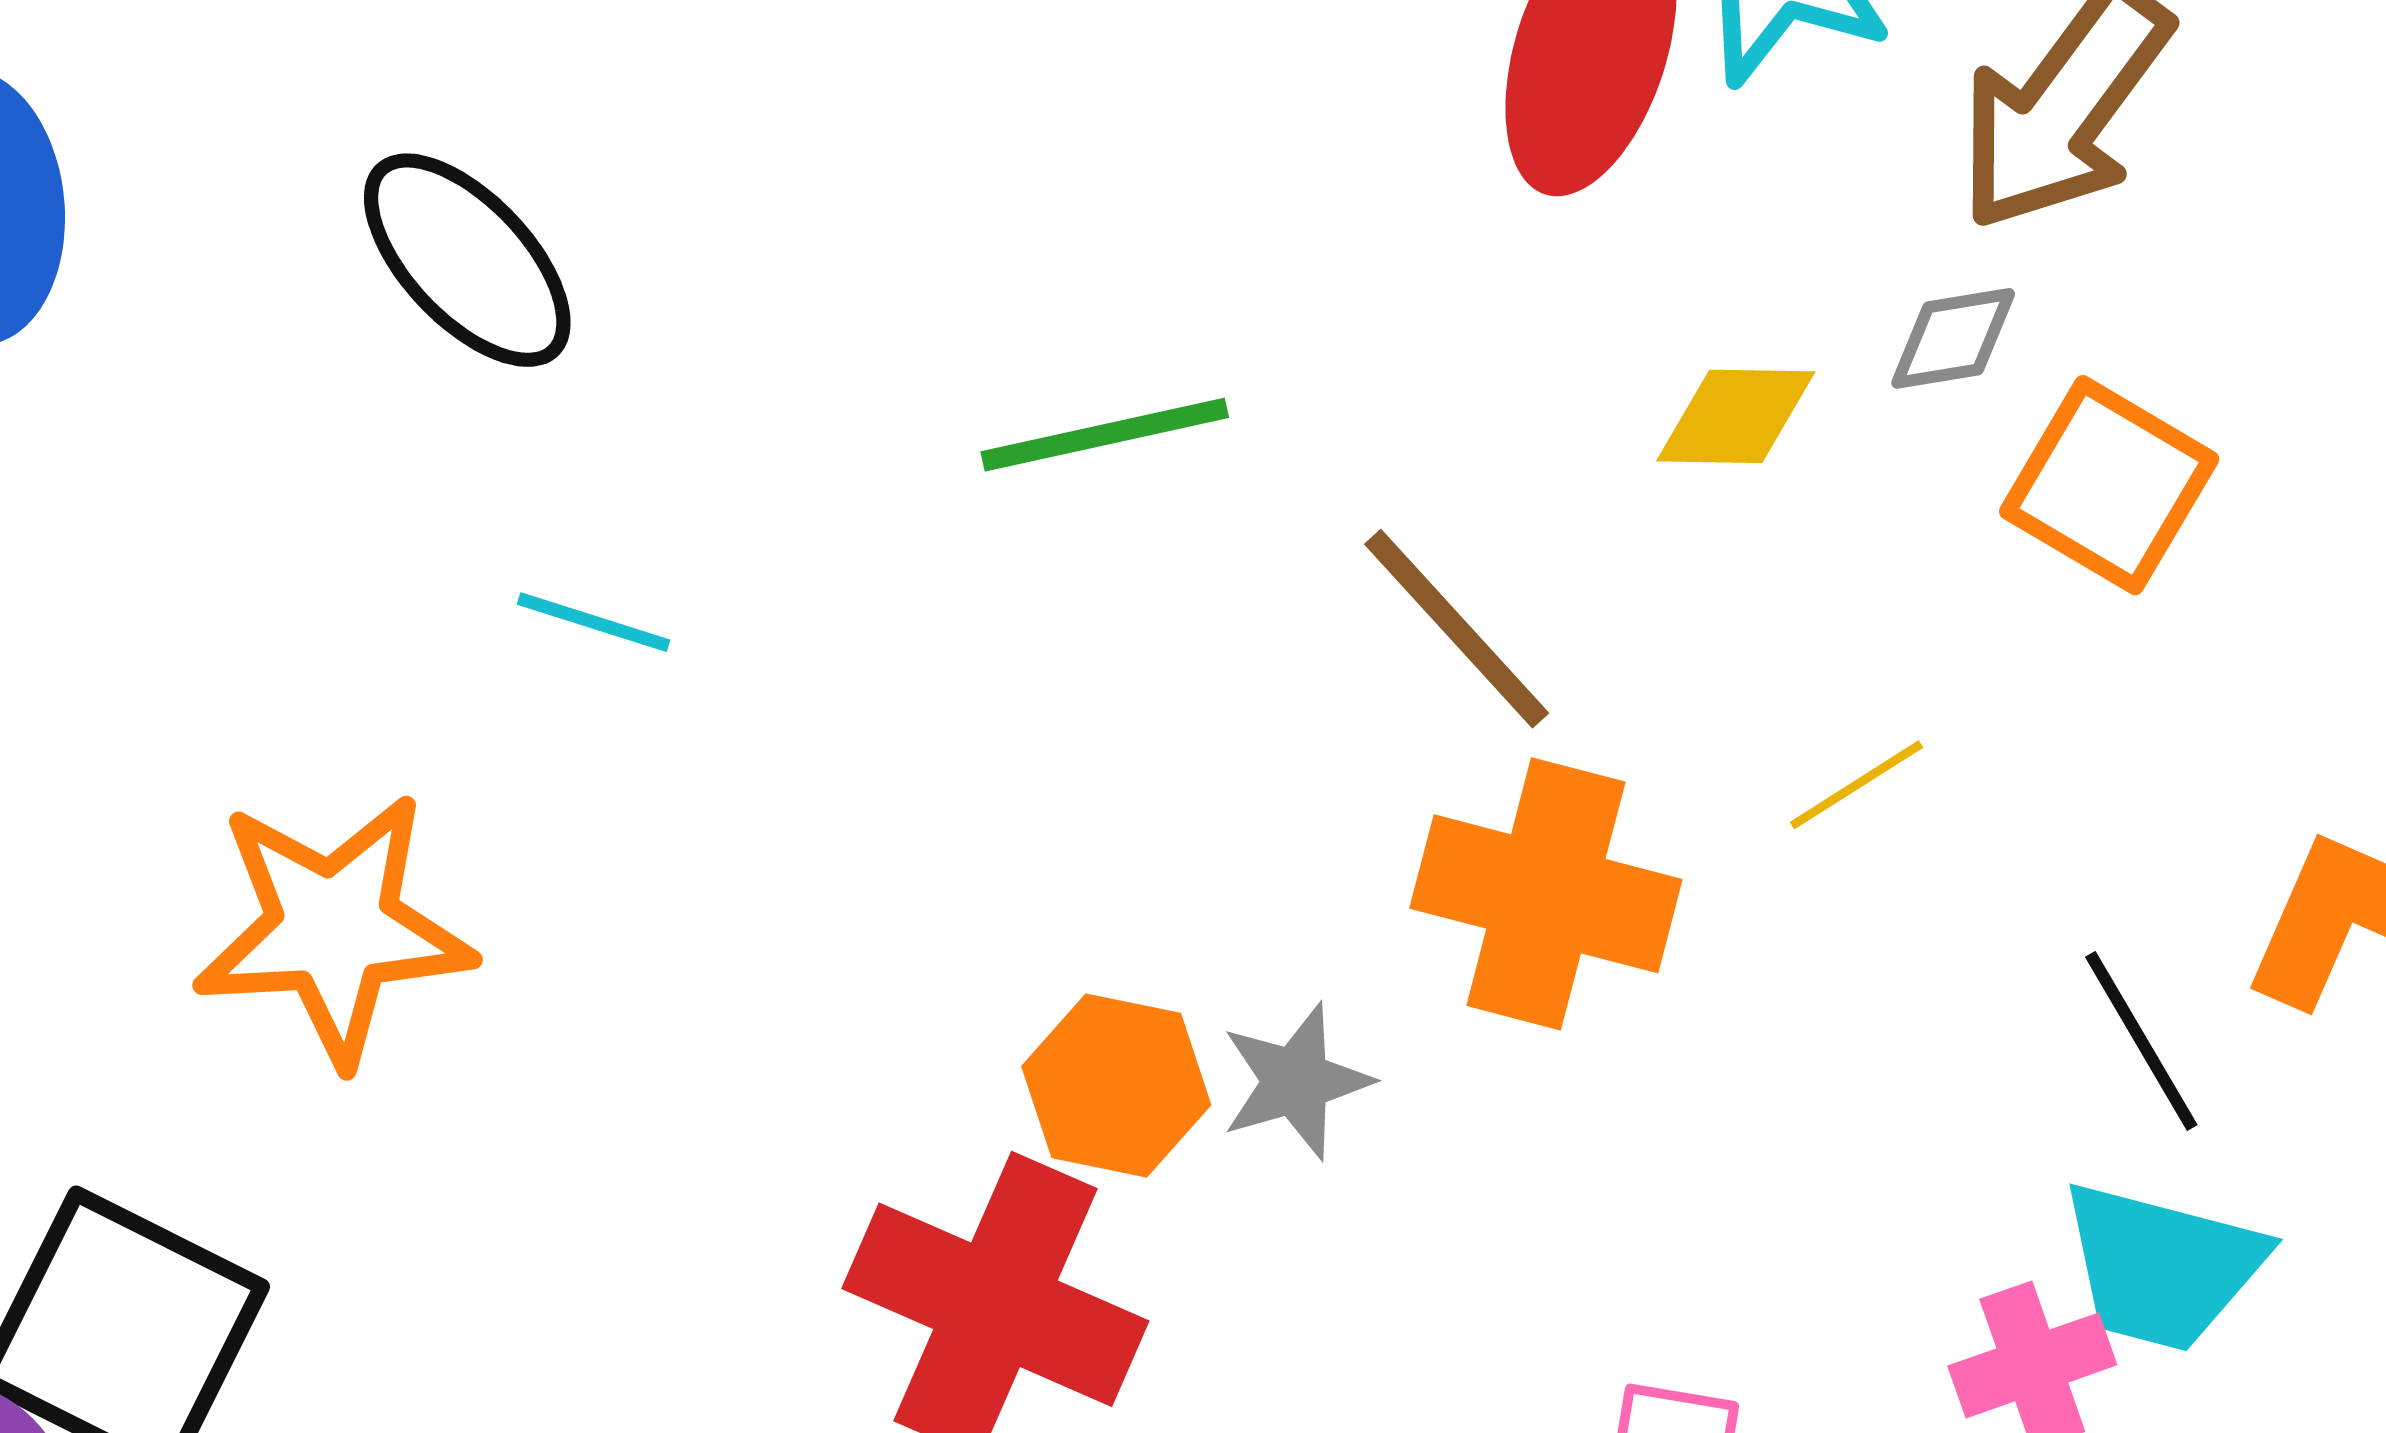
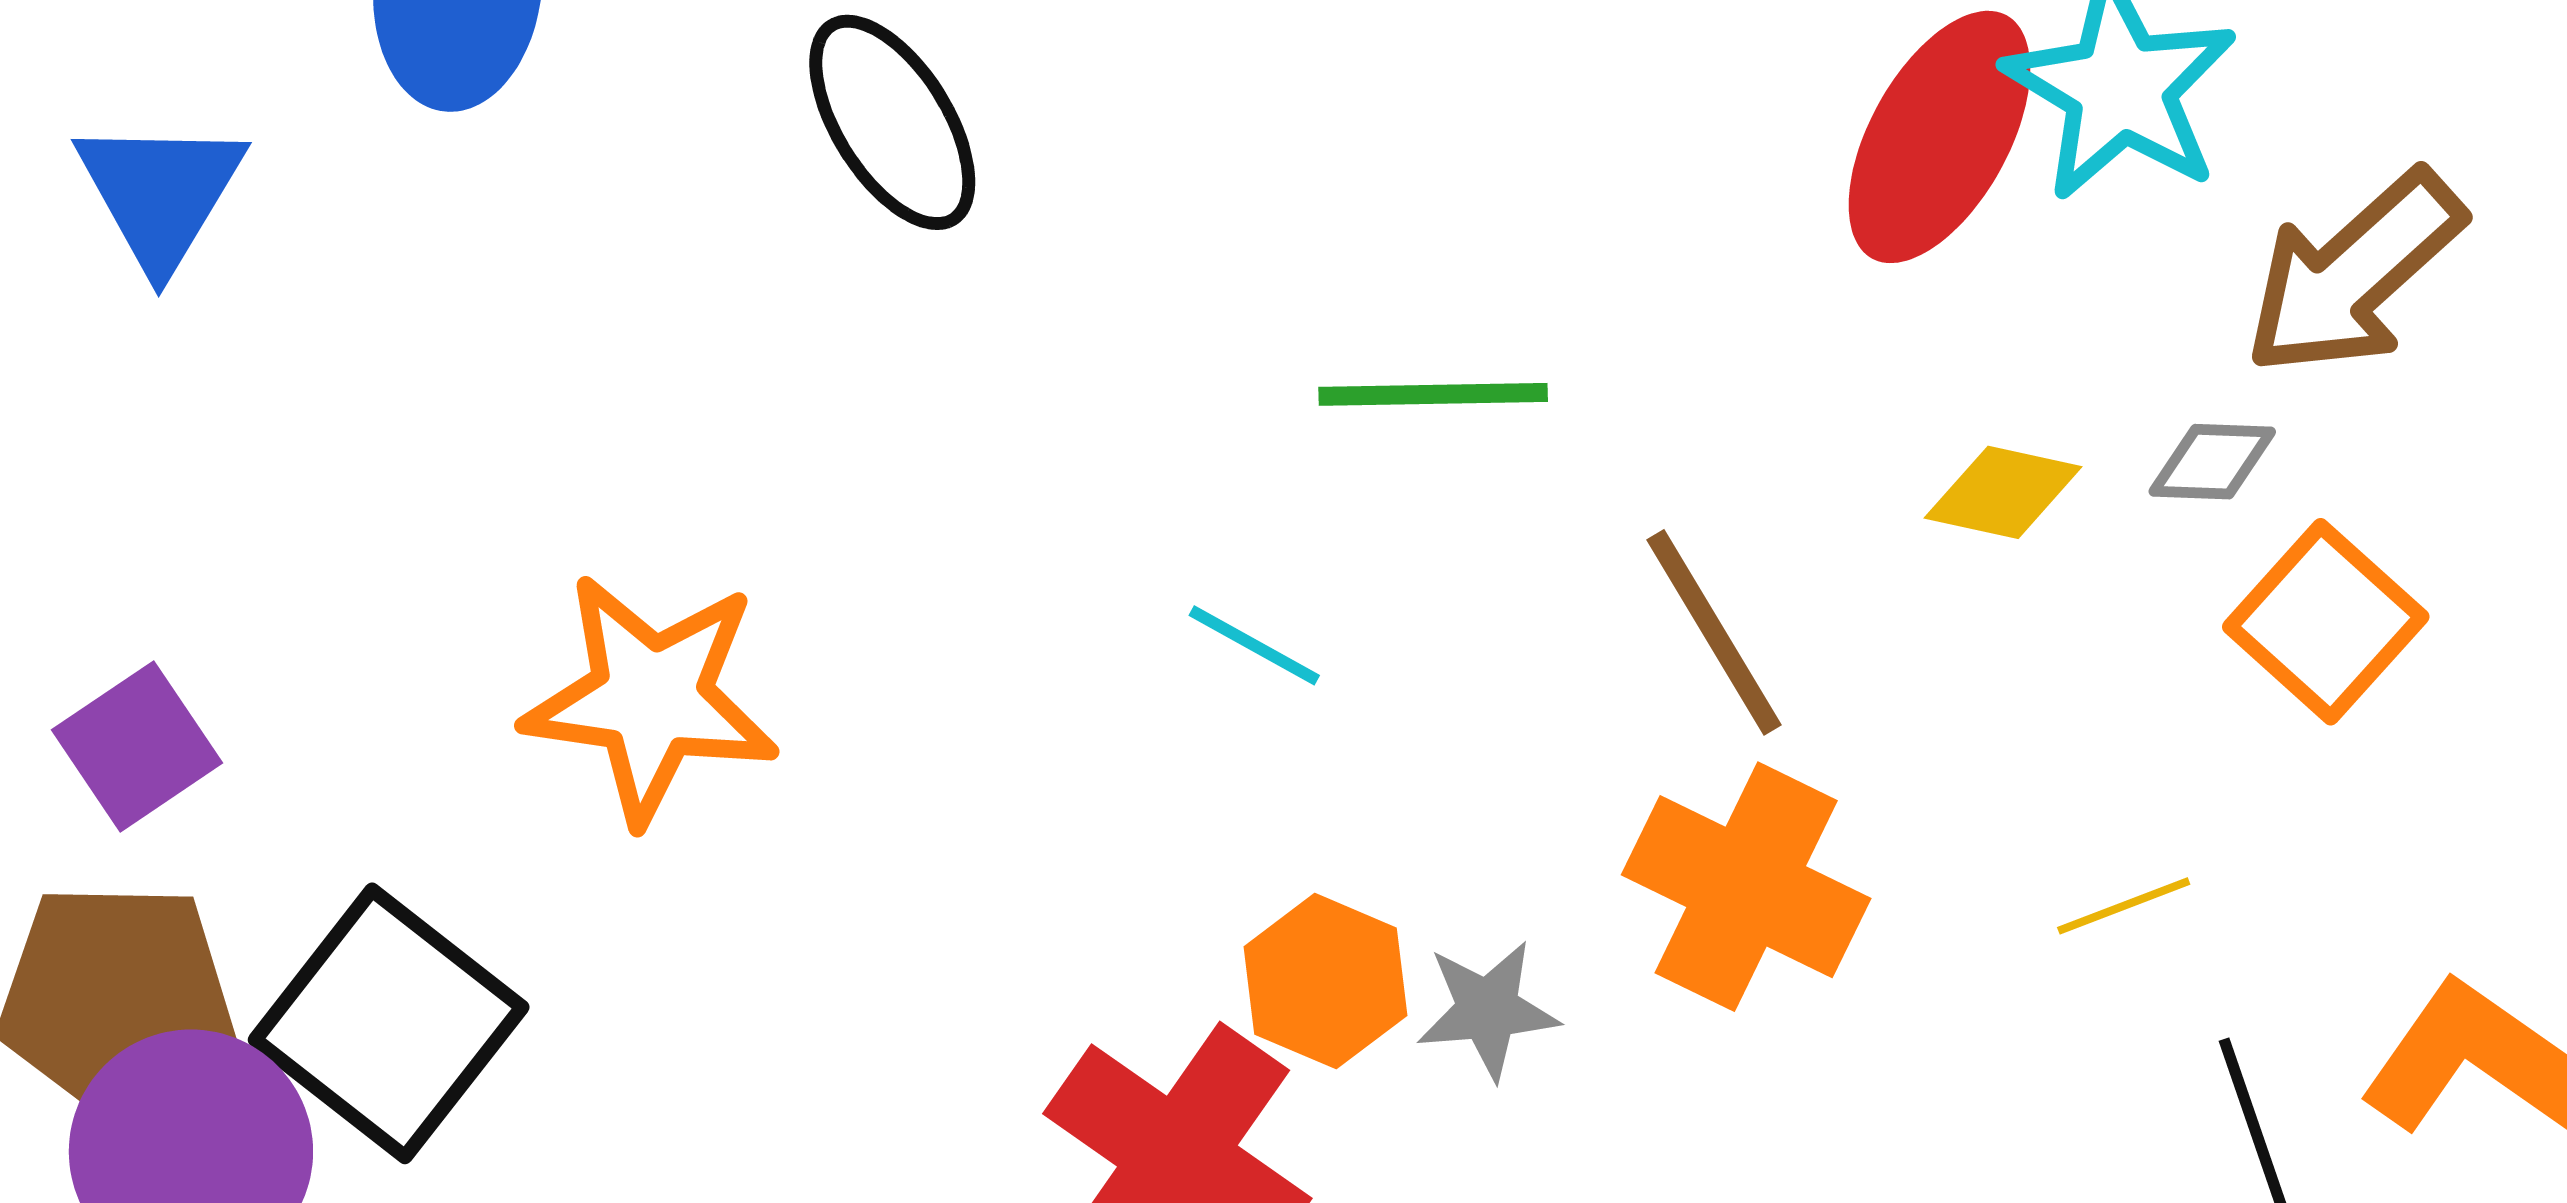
cyan line: (594, 622) -> (1254, 645), moved
yellow line: (1857, 785) -> (2124, 906), moved

